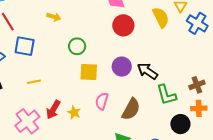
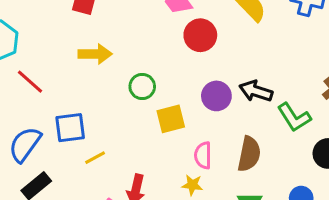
yellow arrow: (54, 17) -> (95, 54), size x1.5
blue square: (25, 46) -> (70, 128), moved
yellow star: (74, 112) -> (192, 185), moved

